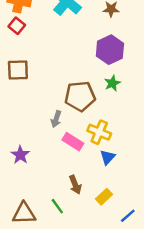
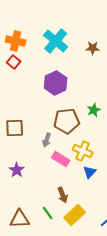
purple hexagon: (110, 50) -> (56, 83), moved
brown square: (18, 70) -> (15, 128), moved
yellow rectangle: (104, 197) -> (75, 215), moved, size x1.5

